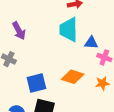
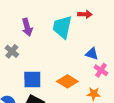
cyan trapezoid: (69, 30) -> (62, 27), moved

